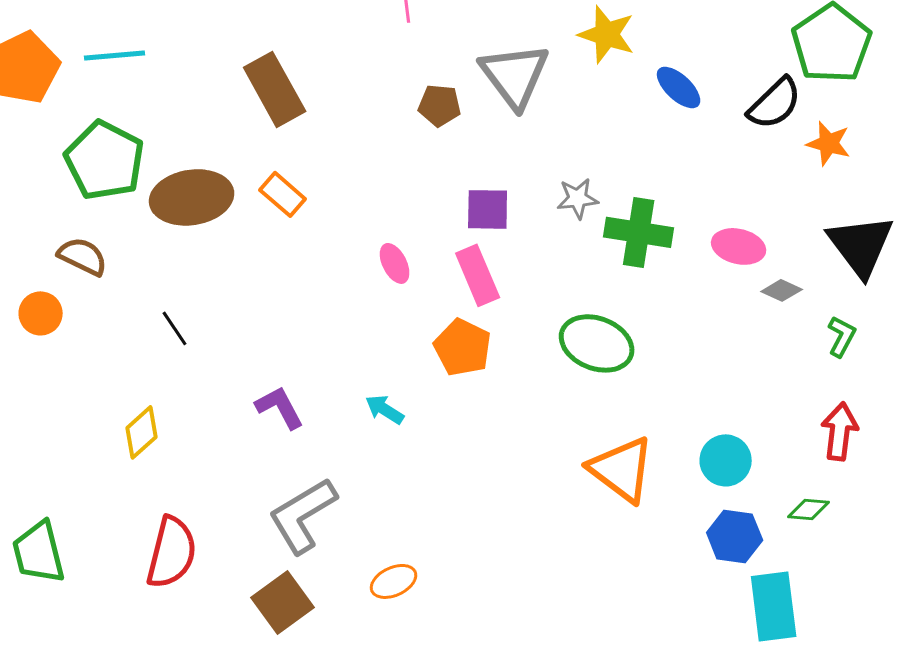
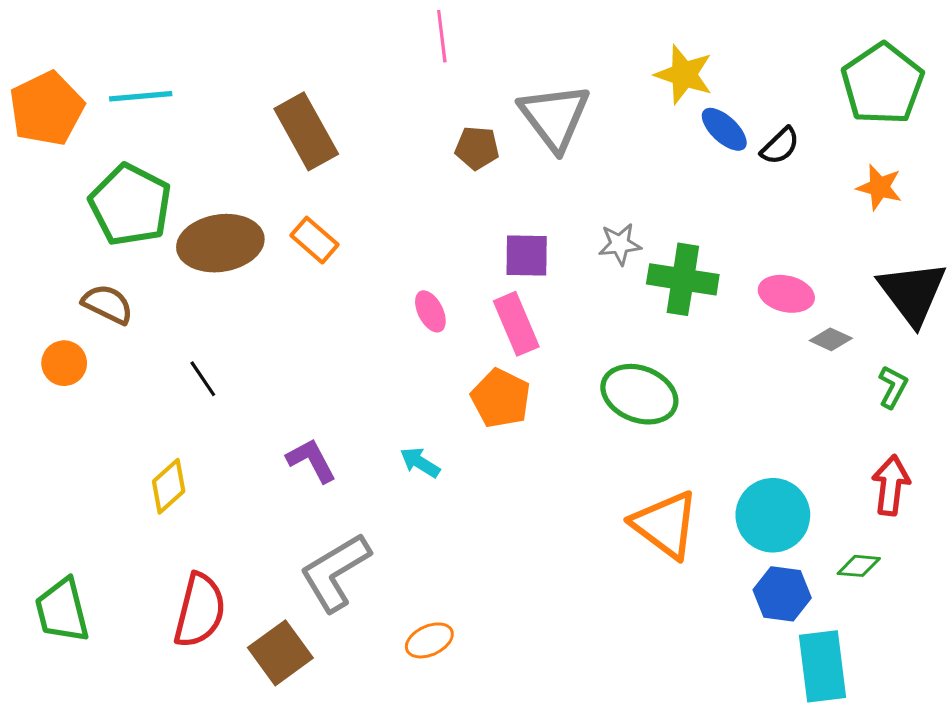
yellow star: (607, 34) -> (684, 74), moved
black semicircle: (775, 103) -> (780, 146), moved, size x0.7
cyan circle: (726, 460) -> (773, 515), size x1.4
brown square: (283, 602) -> (280, 653), moved

